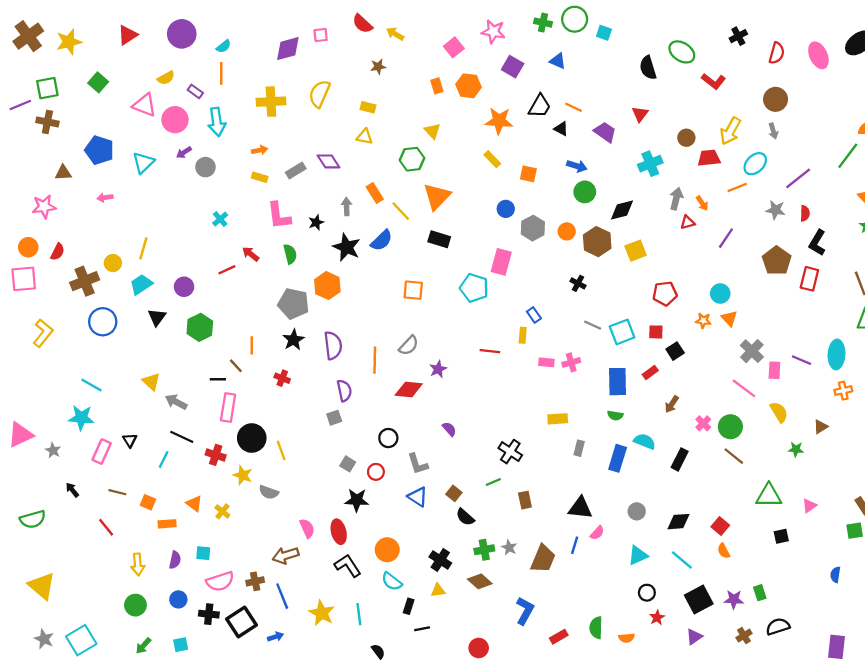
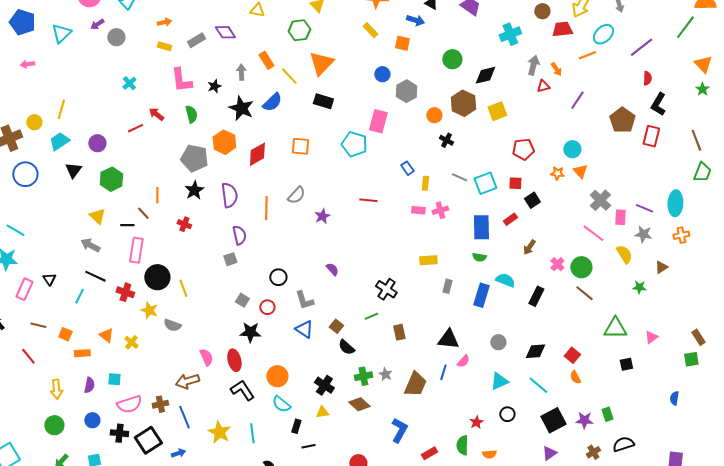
blue arrow: (577, 166) -> (415, 20), moved
gray star: (776, 210) -> (643, 234), moved
orange circle: (567, 231) -> (434, 115), moved
yellow rectangle: (523, 335) -> (425, 183), moved
yellow triangle: (151, 382) -> (97, 216), moved
red diamond: (409, 389) -> (257, 154), moved, turned -35
red star: (657, 618) -> (476, 422), moved

